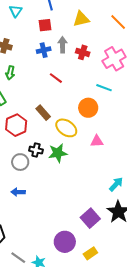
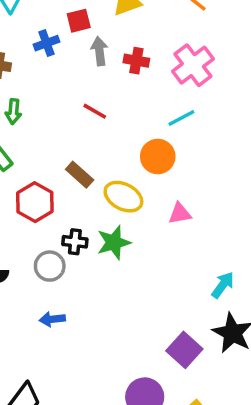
red square: (45, 25) -> (79, 21), moved
blue cross: (44, 50) -> (46, 43), moved
cyan line: (104, 88) -> (181, 118), turned -42

